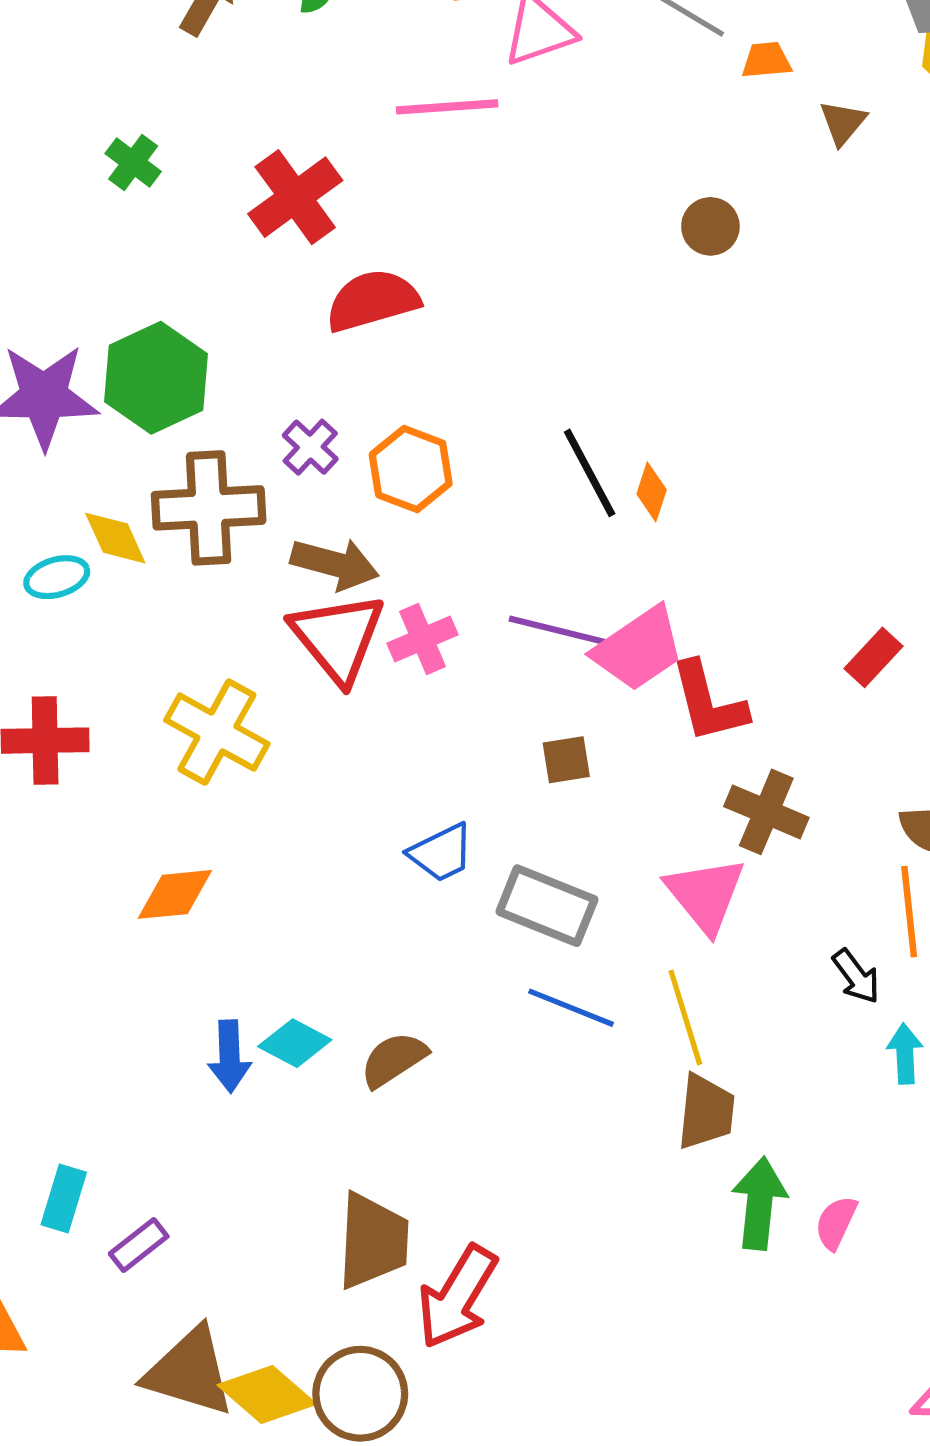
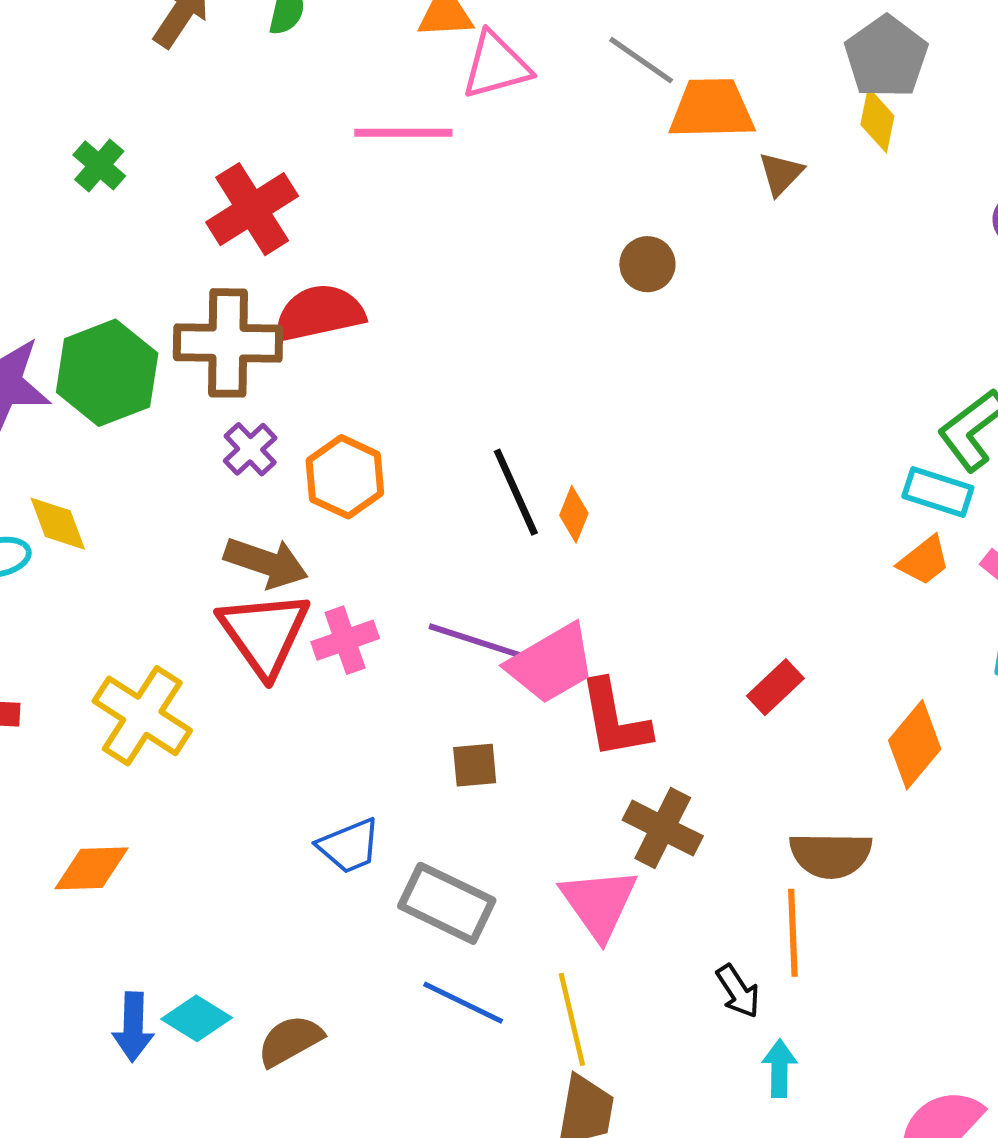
orange trapezoid: (766, 60) -> (712, 109), size x1.8
brown cross: (209, 508) -> (228, 343), moved

